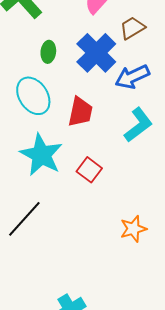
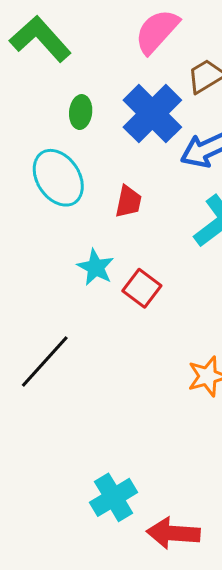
red trapezoid: (80, 112) -> (128, 202), size x0.7
cyan star: (41, 155) -> (96, 267), moved, size x0.6

